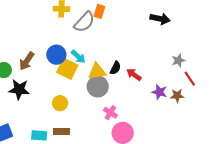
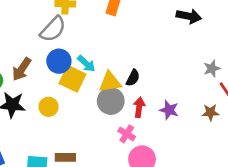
gray semicircle: (84, 22) -> (53, 29), moved
red arrow: (134, 75) -> (139, 107), moved, turned 63
purple star: (159, 92) -> (169, 110), moved
yellow circle: (60, 103) -> (49, 107), moved

